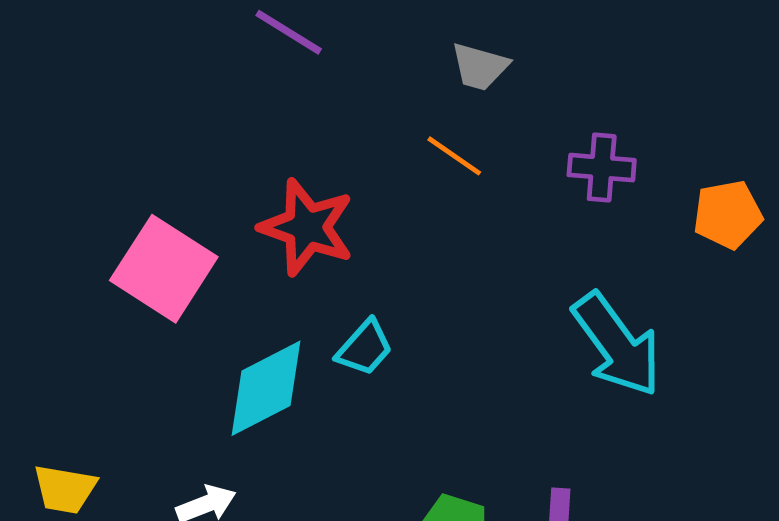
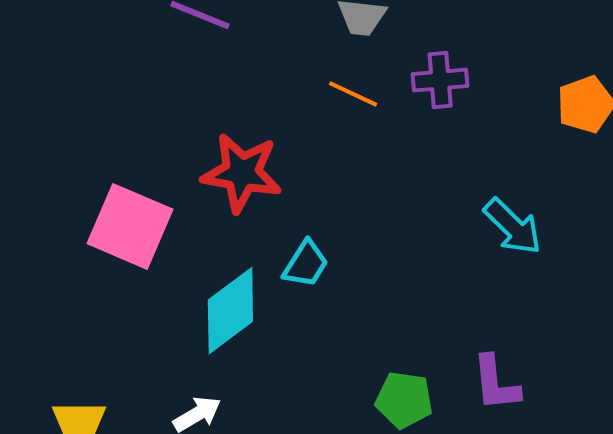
purple cross: (602, 168) -> (440, 80), moved
cyan arrow: (617, 345) -> (513, 227), size x0.7

